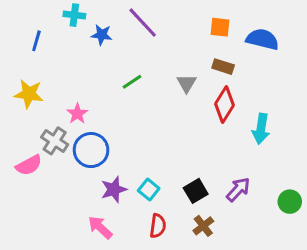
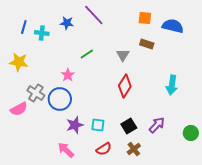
cyan cross: (74, 15) -> (42, 33), moved
red diamond: (225, 105) -> (125, 86), moved
pink star: (77, 114) -> (68, 75), moved
cyan square: (149, 189) -> (98, 125), turned -32
red semicircle: (158, 226) -> (104, 149), turned 49

